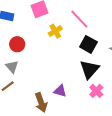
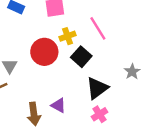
red circle: (17, 44) -> (44, 52), moved, size x1.5
black square: (88, 44) -> (81, 57), moved

